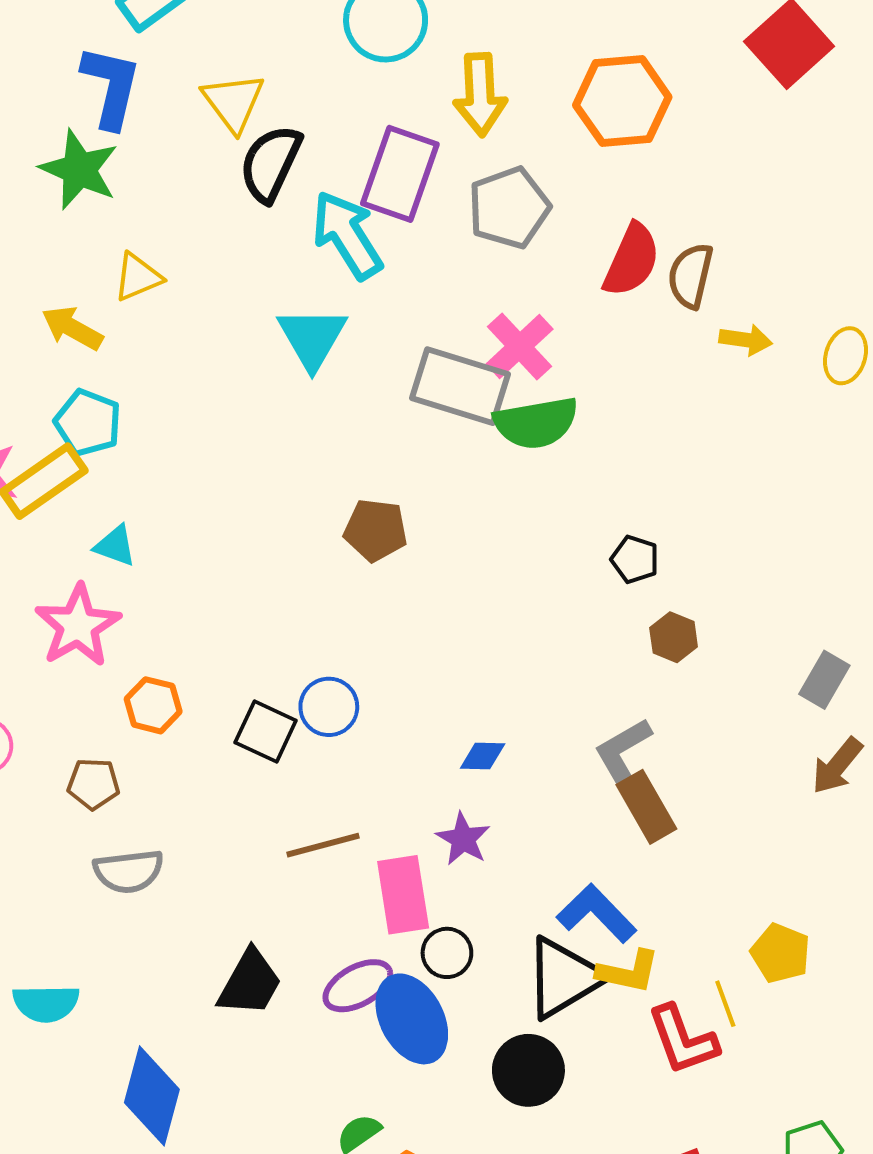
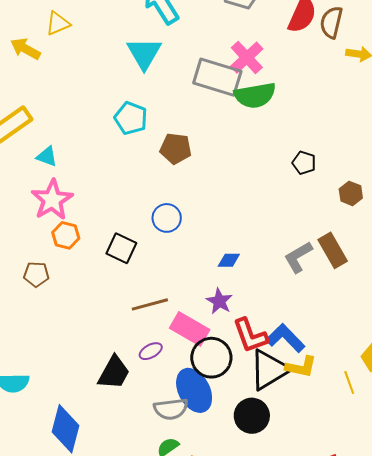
cyan pentagon: (88, 423) -> (131, 118), moved
pink star: (78, 626) -> (52, 200), moved
brown hexagon: (674, 637) -> (351, 193), moved
blue circle: (329, 707) -> (167, 218), moved
brown rectangle: (646, 807) -> (333, 250), moved
gray semicircle: (129, 871) -> (171, 409), moved
pink rectangle: (403, 895) -> (190, 329), turned -51
black circle: (447, 953) -> (211, 358), size x1.6
purple ellipse: (358, 986) -> (151, 351), moved, size x0.7
red L-shape: (683, 1040) -> (250, 336), moved

